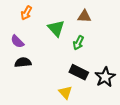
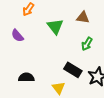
green arrow: (78, 43) -> (87, 44), moved
black semicircle: (23, 62) -> (26, 77), moved

